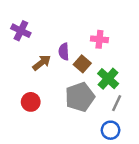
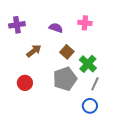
purple cross: (21, 31) -> (17, 25), turned -35
pink cross: (99, 39) -> (85, 23), moved
purple semicircle: (64, 52) -> (56, 28), moved, turned 112

